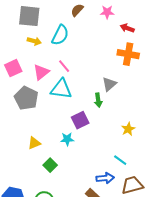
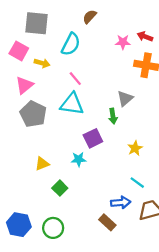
pink star: (107, 12) -> (123, 42), moved
yellow arrow: (34, 41) -> (42, 63), moved
pink square: (13, 68) -> (19, 51), moved, turned -36
pink triangle: (41, 72) -> (24, 85), moved
yellow star: (128, 129) -> (135, 148), moved

